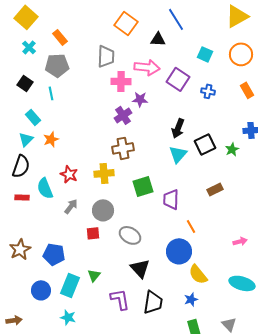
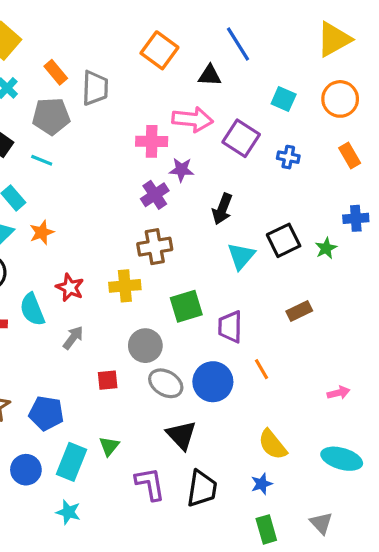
gray trapezoid: (106, 56) -> (95, 88), moved
cyan line: (51, 93) -> (42, 160), turned -56
black arrow: (178, 128) -> (222, 209), moved
gray circle: (103, 210) -> (145, 346), moved
blue circle: (179, 251) -> (213, 382), moved

